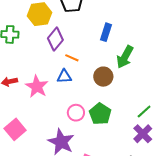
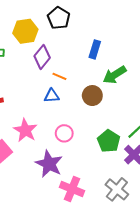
green arrow: (125, 57) -> (115, 75), turned 30
pink star: (37, 87) -> (25, 130), moved
green pentagon: (100, 114) -> (109, 141), moved

